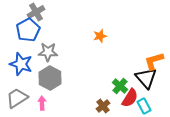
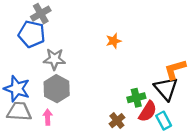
blue pentagon: (28, 30) -> (32, 34), turned -30
blue star: (21, 64) -> (17, 89), moved
green cross: (120, 86) -> (136, 98), turned 35
gray trapezoid: (17, 98) -> (19, 111), turned 35

